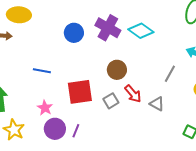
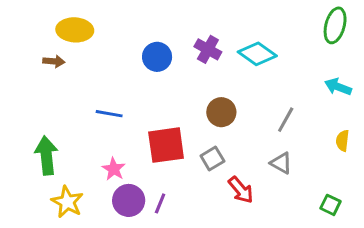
purple cross: (108, 28) -> (208, 49), size x0.7
gray line: (170, 74) -> (286, 120), moved
red arrow: (133, 94) -> (241, 190), moved

